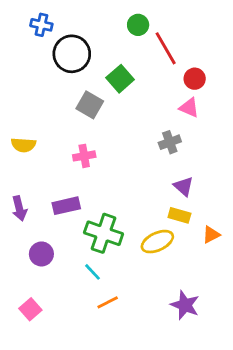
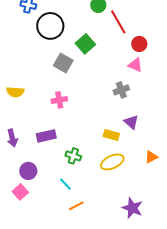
yellow rectangle: (179, 215) -> (111, 135), moved
green cross: (104, 233) -> (73, 156), size x0.6
pink square: (30, 309) -> (20, 192), moved

